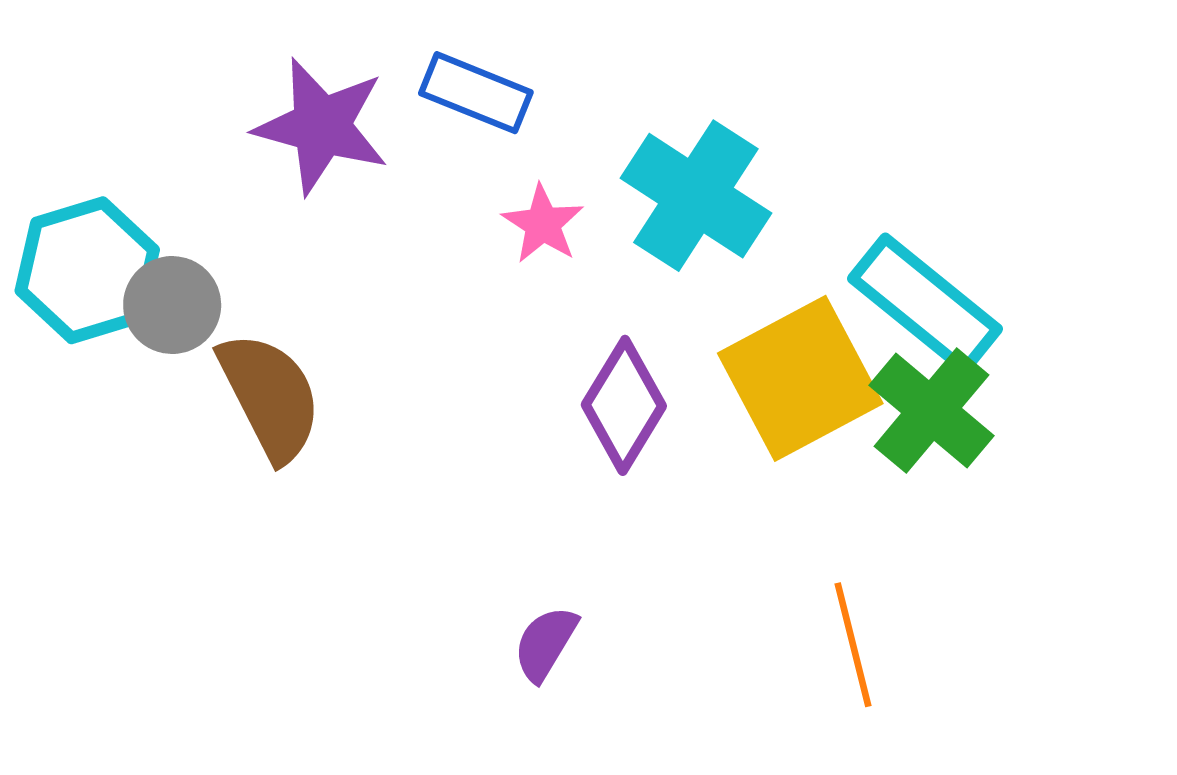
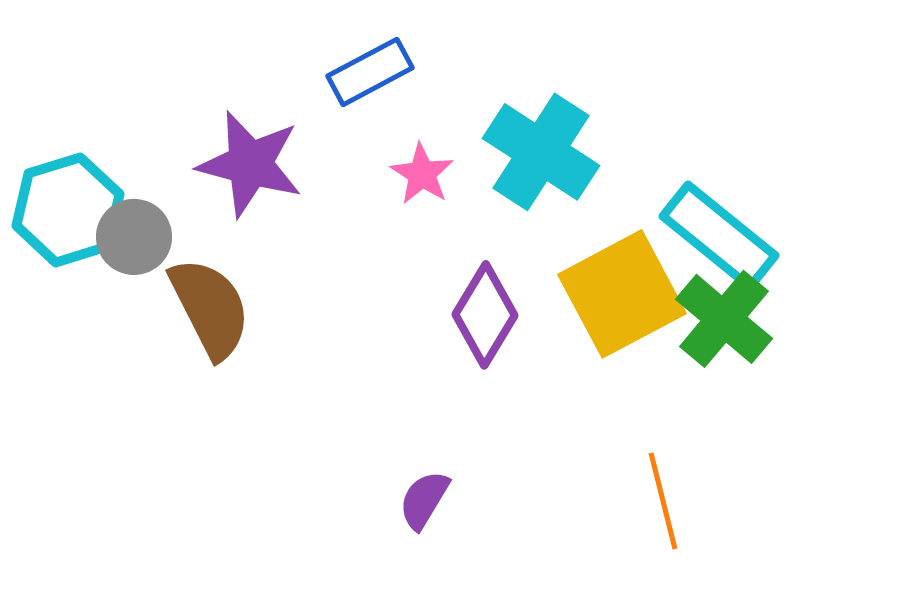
blue rectangle: (476, 93) -> (370, 72), turned -50
purple star: (321, 126) -> (250, 164), moved

